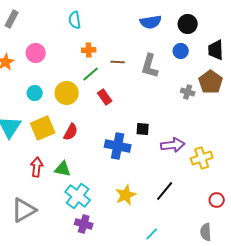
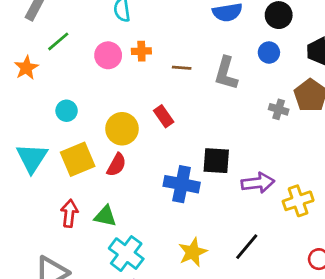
pink circle: (36, 53) -> (108, 55), moved
green line: (91, 74) -> (58, 41), moved
yellow circle: (67, 93) -> (122, 129), moved
black square: (143, 129) -> (216, 161), size x1.5

